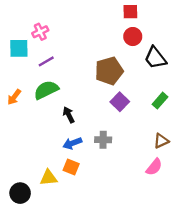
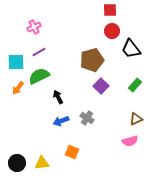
cyan square: (19, 48) -> (16, 62), moved
orange arrow: (14, 97) -> (18, 88), moved
gray cross: (103, 140) -> (87, 118), turned 32
orange square: (71, 167) -> (72, 152), moved
pink semicircle: (154, 167) -> (130, 141), turned 35
yellow triangle: (49, 178) -> (42, 163), moved

